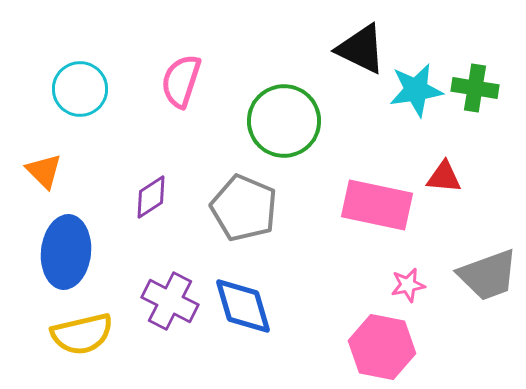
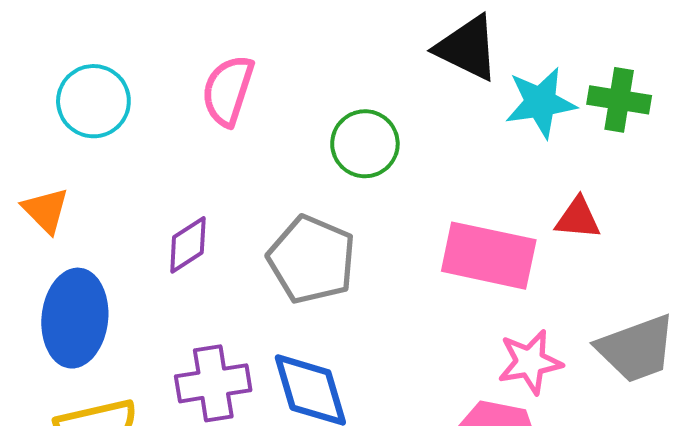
green circle: (284, 121) -> (365, 144), size x0.7
pink star: (408, 285) -> (530, 362), size x1.4
purple cross: (170, 301) -> (213, 383), turned -36

